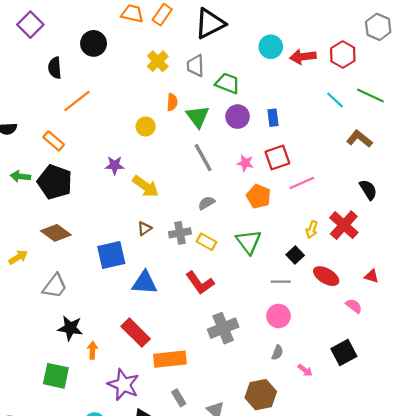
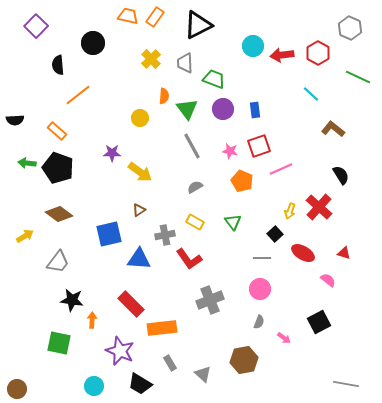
green line: (370, 96) -> (358, 77), moved
gray cross: (180, 233) -> (165, 235), moved
green triangle: (249, 242) -> (233, 222), size x0.7

